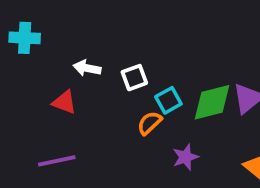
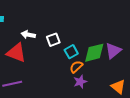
red triangle: (64, 102) -> (16, 53), size x1.5
orange semicircle: (149, 123) -> (76, 67), moved

